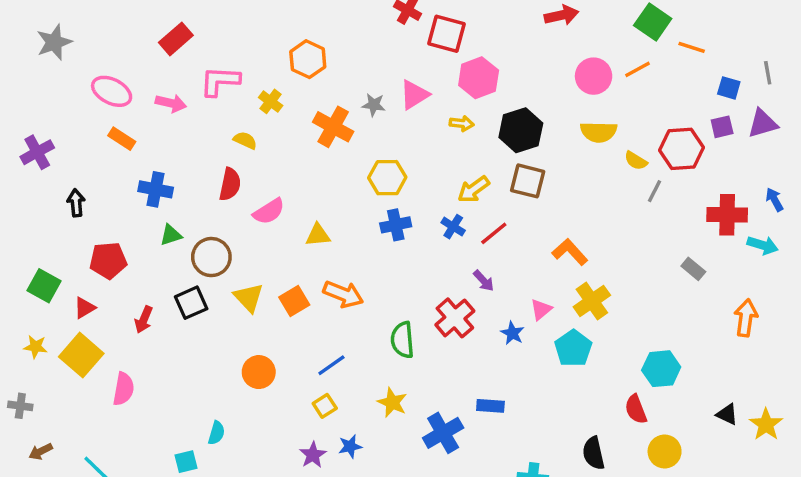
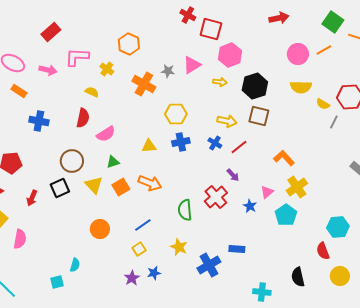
yellow arrow: (473, 189) -> (227, 121), turned -132
green triangle: (171, 235) -> (113, 162), moved
yellow triangle: (318, 235) -> (149, 146), moved

